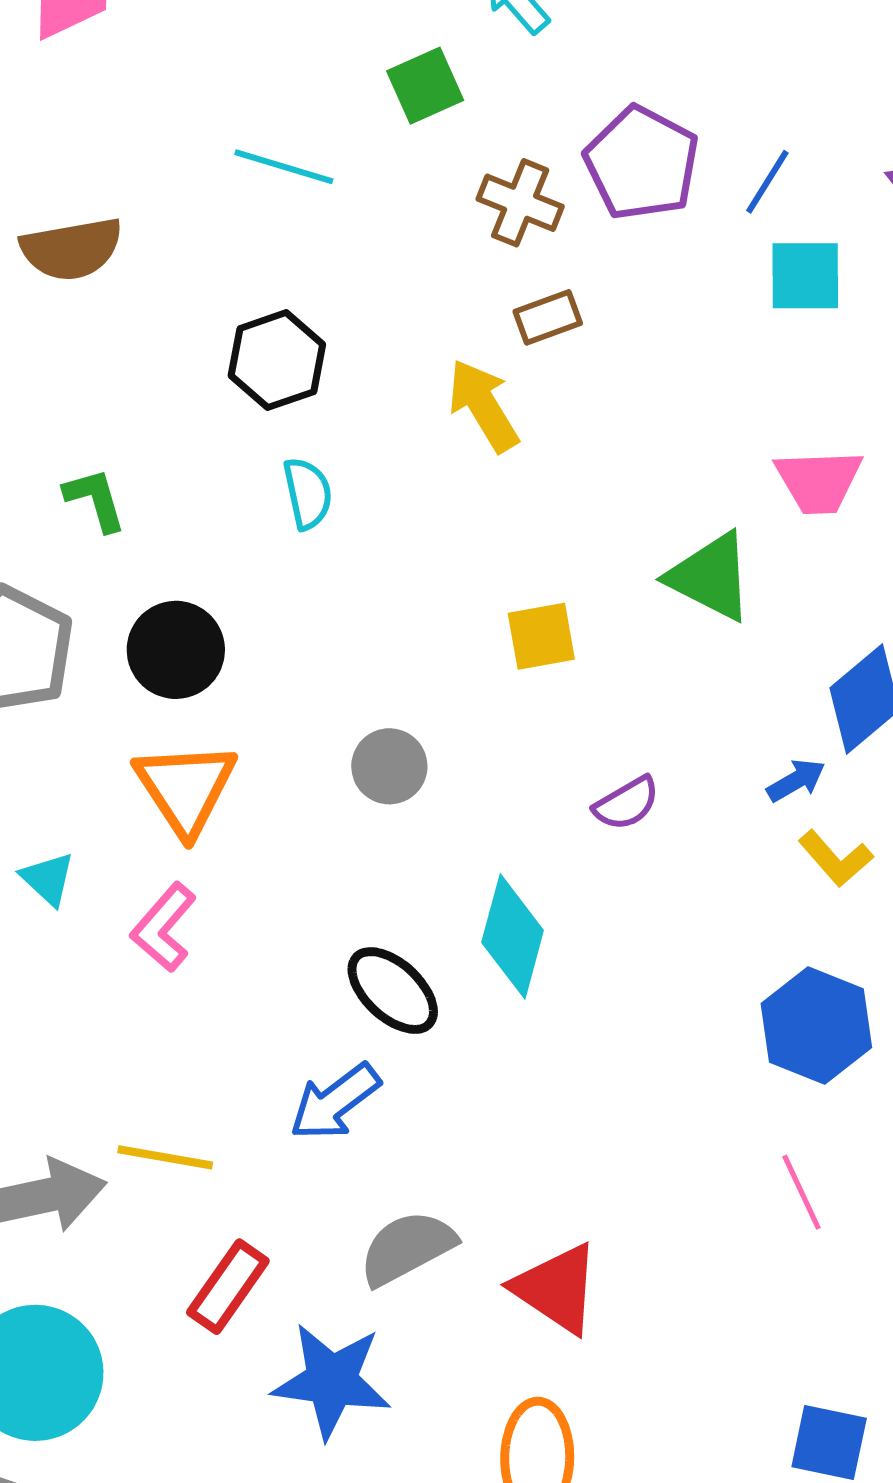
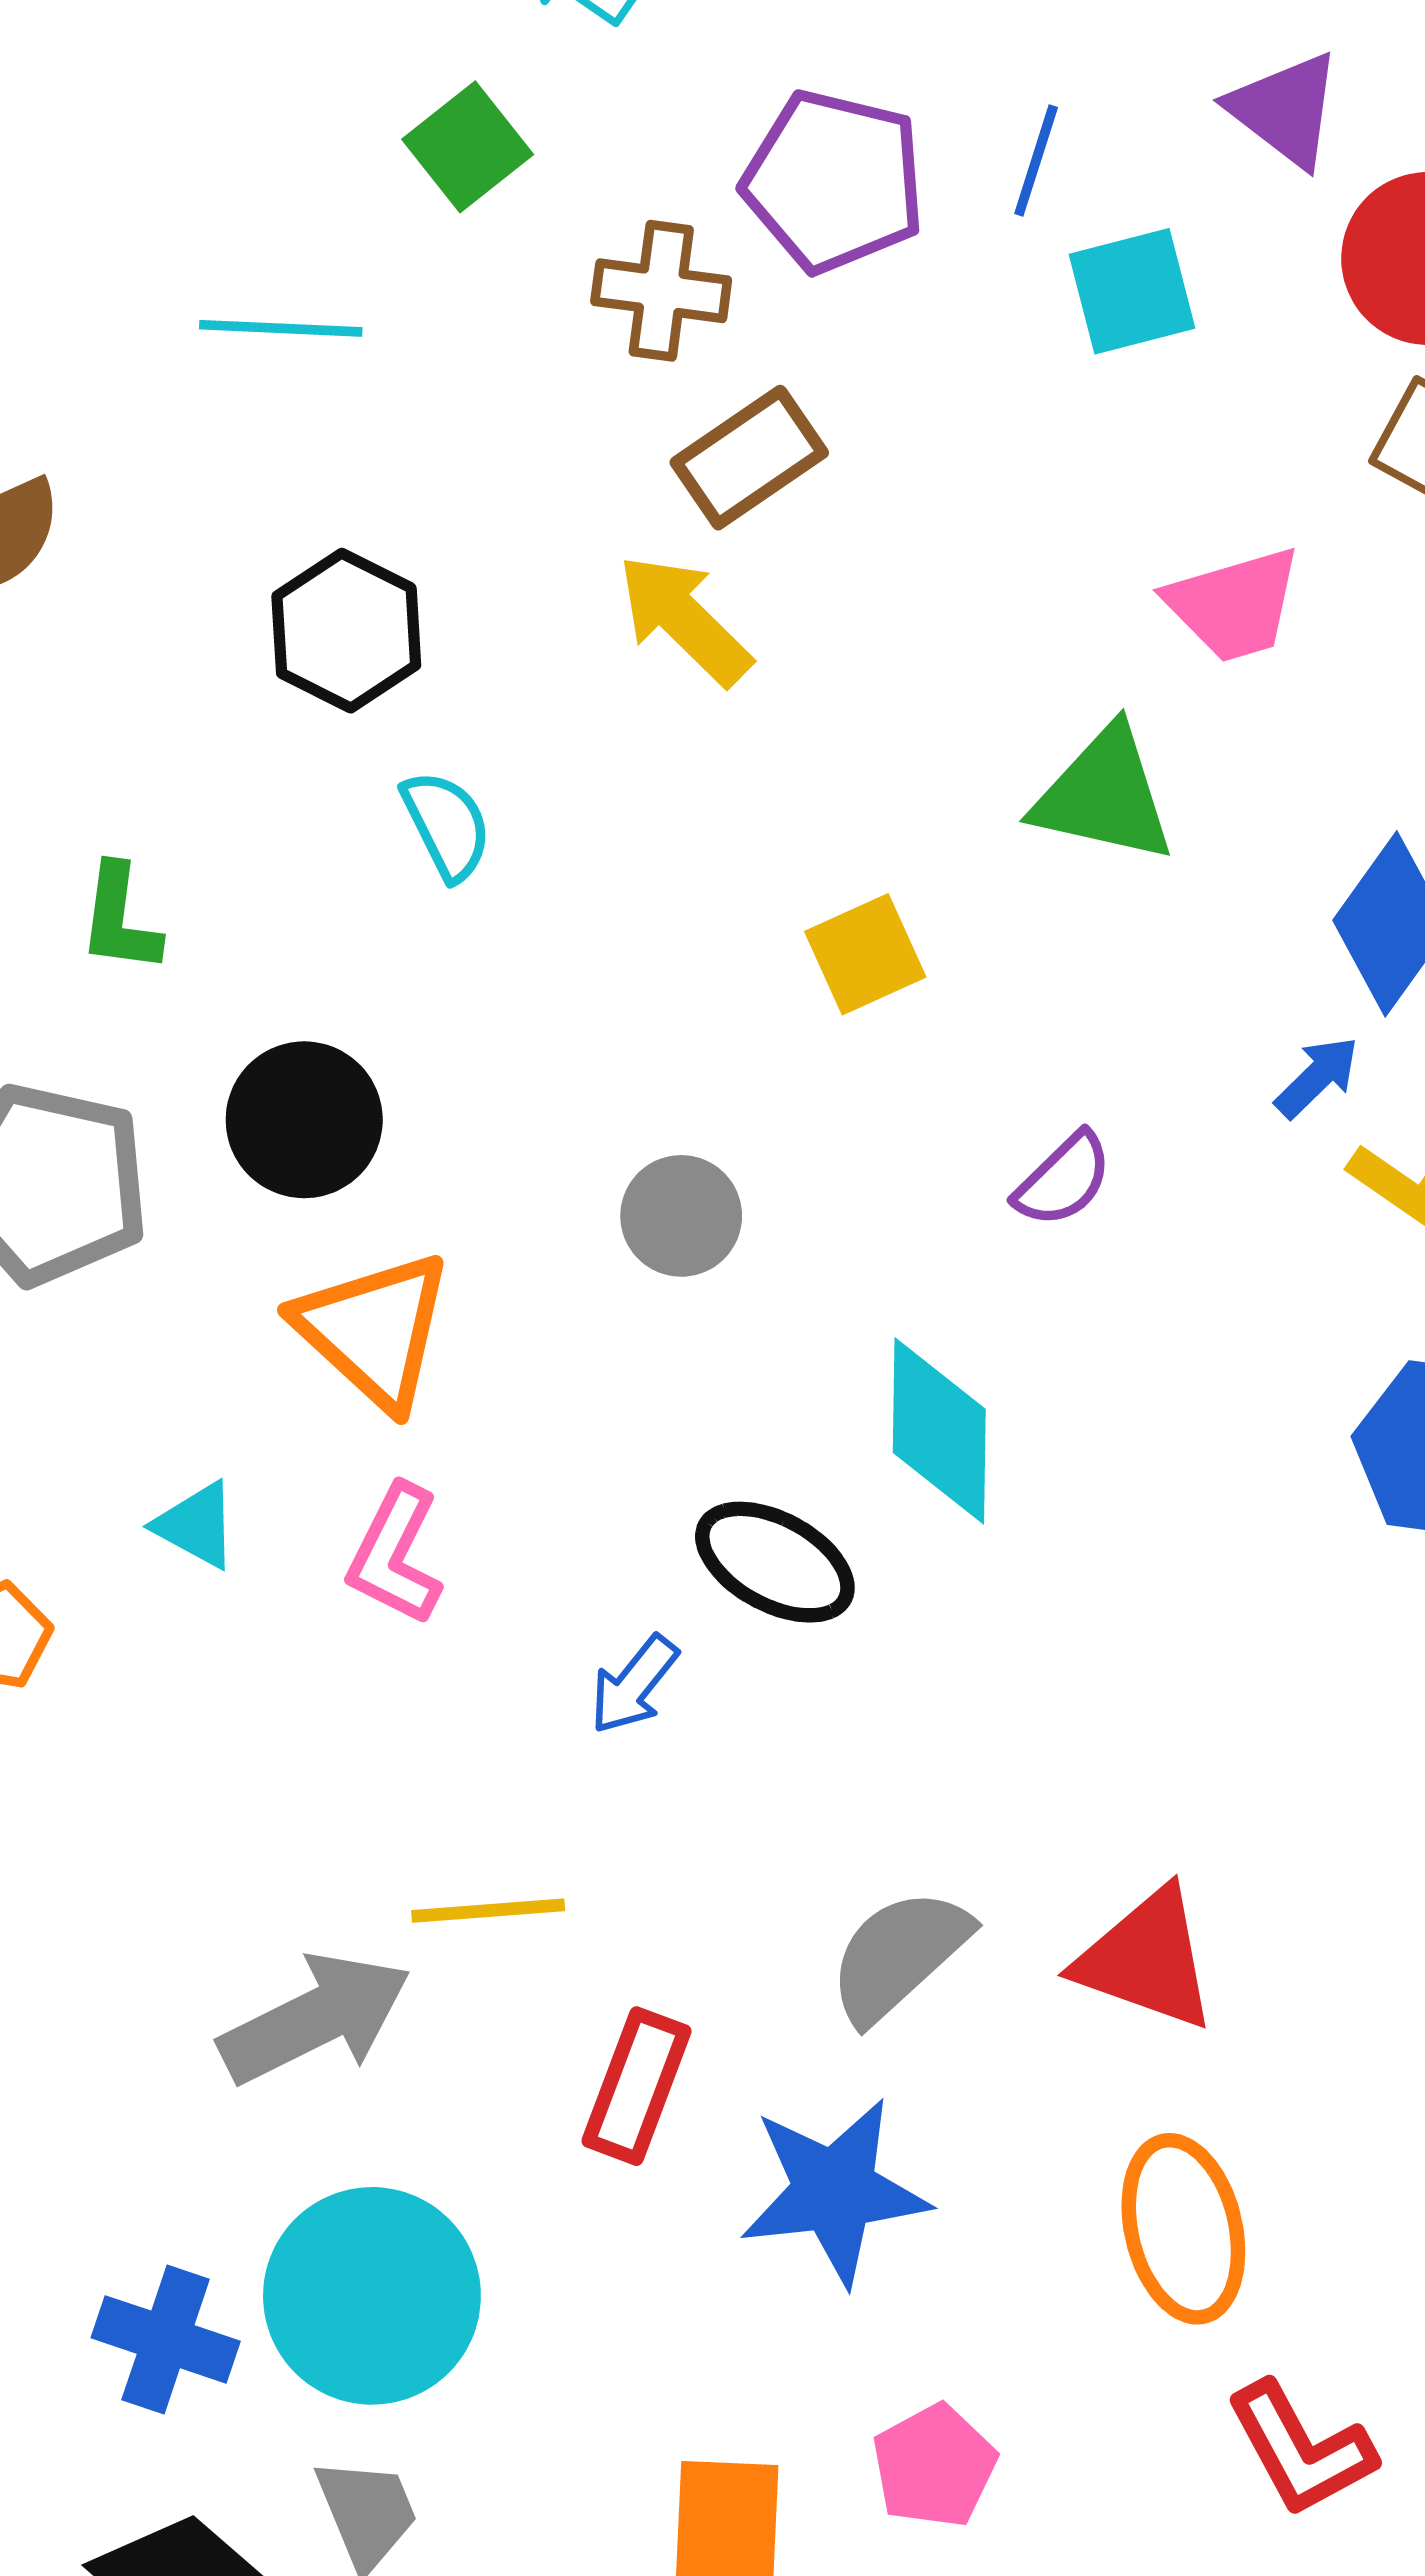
brown rectangle: (548, 317) -> (749, 458), size x1.4
green L-shape: (95, 500) -> (120, 919), turned -142
blue arrow: (335, 1102) -> (634, 1685), moved, size x0.7

